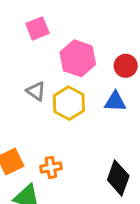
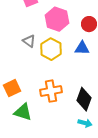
orange cross: (51, 167) -> (51, 91), moved, size x1.5

